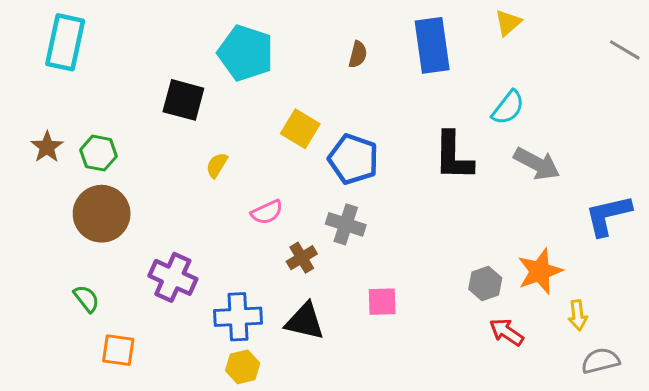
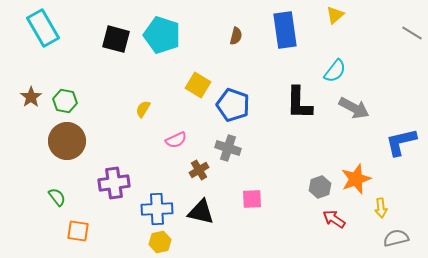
cyan rectangle: (65, 42) -> (43, 28), turned -42
black square: (183, 100) -> (116, 39), moved
purple cross: (173, 277) -> (114, 183), turned -32

